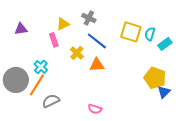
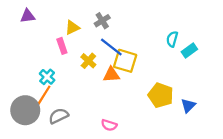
gray cross: (89, 18) -> (102, 21), turned 32
purple triangle: (21, 29) -> (28, 16), moved
yellow square: (131, 32) -> (125, 61), moved
yellow pentagon: (155, 78) -> (161, 95), moved
gray circle: (16, 80) -> (25, 110), moved

